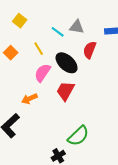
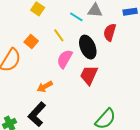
black ellipse: (67, 63) -> (88, 47), turned 30
orange arrow: (29, 99) -> (45, 87), moved

